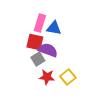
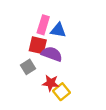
gray square: (38, 59) -> (28, 67), moved
yellow square: (68, 77) -> (61, 92), moved

